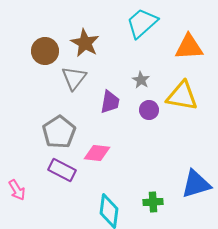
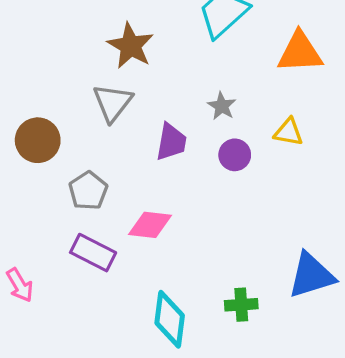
brown circle: (45, 51) -> (38, 140), moved
yellow triangle: (182, 96) -> (288, 132), size x0.6
gray pentagon: (59, 132) -> (88, 191), size x0.7

